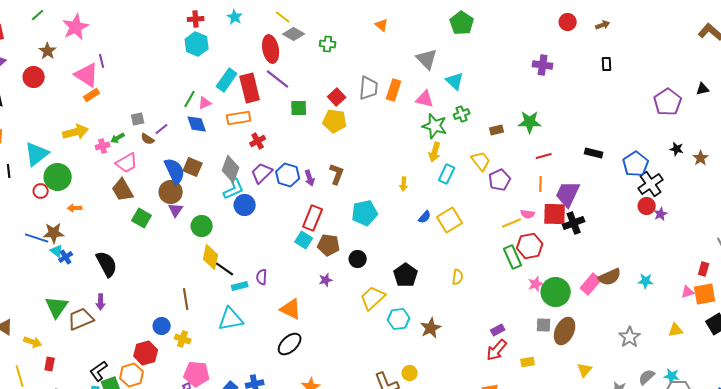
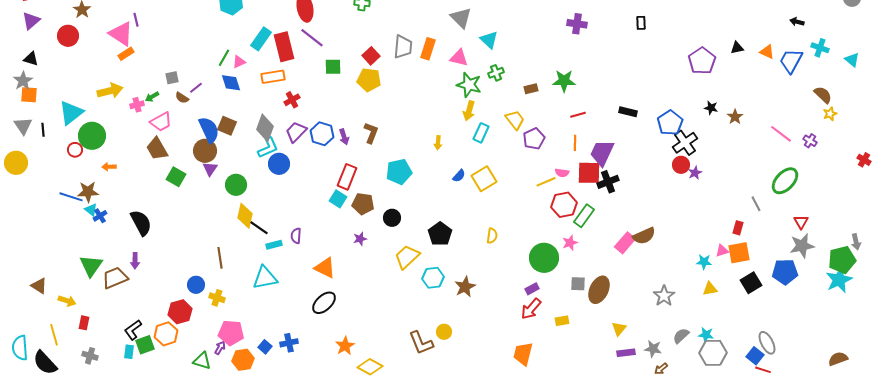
green rectangle: (513, 257) -> (584, 216), moved, turned 60
cyan star: (646, 281) -> (704, 262), moved
green circle: (556, 292) -> (544, 258), moved

